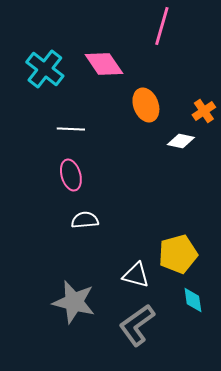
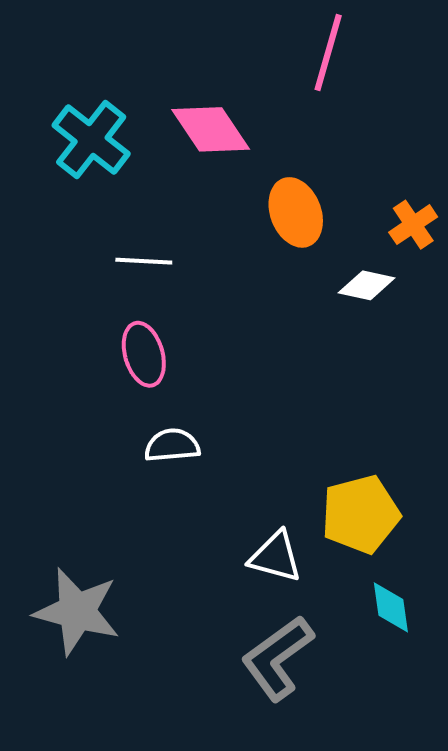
gray star: (74, 302) -> (77, 611), moved

